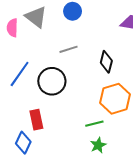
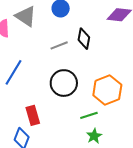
black diamond: (106, 62) -> (84, 39), moved
black circle: (52, 81) -> (64, 83), moved

